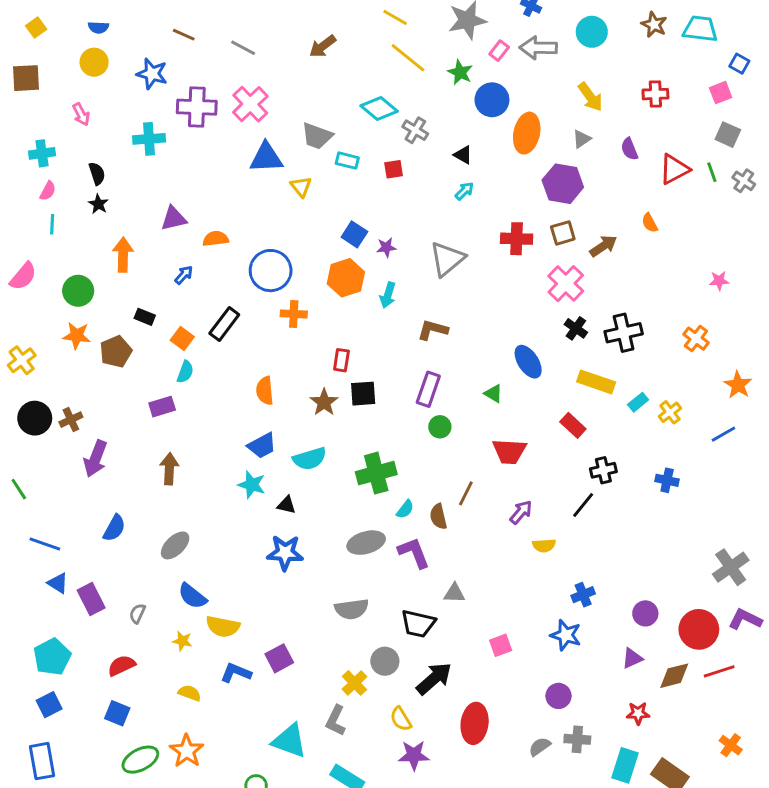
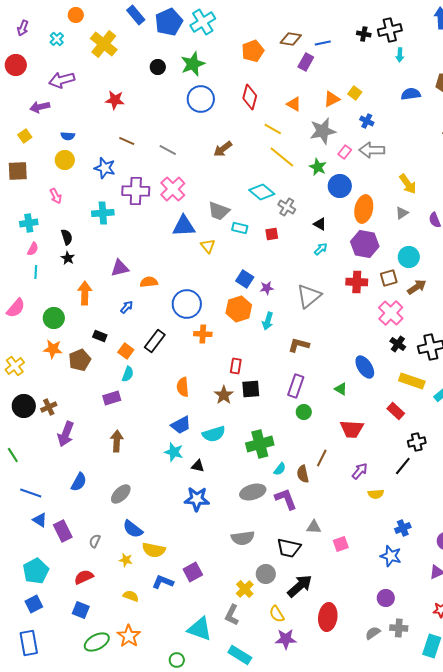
cyan circle: (592, 32) -> (409, 257), moved
purple hexagon: (563, 184) -> (365, 244), moved
pink square: (501, 645) -> (341, 544), moved

